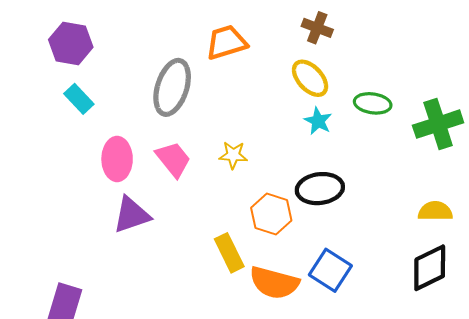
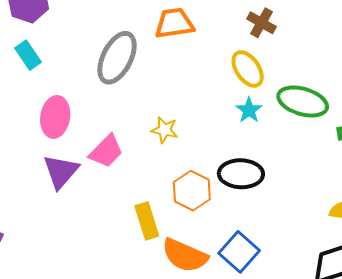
green ellipse: (373, 103) -> (303, 101), size x1.4
pink trapezoid: (173, 159) -> (106, 151), moved, turned 75
purple triangle: (132, 215) -> (61, 171), turned -39

